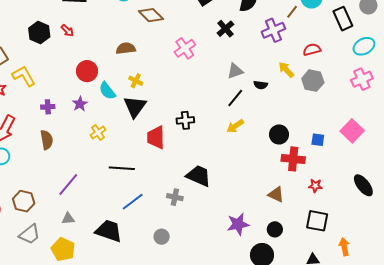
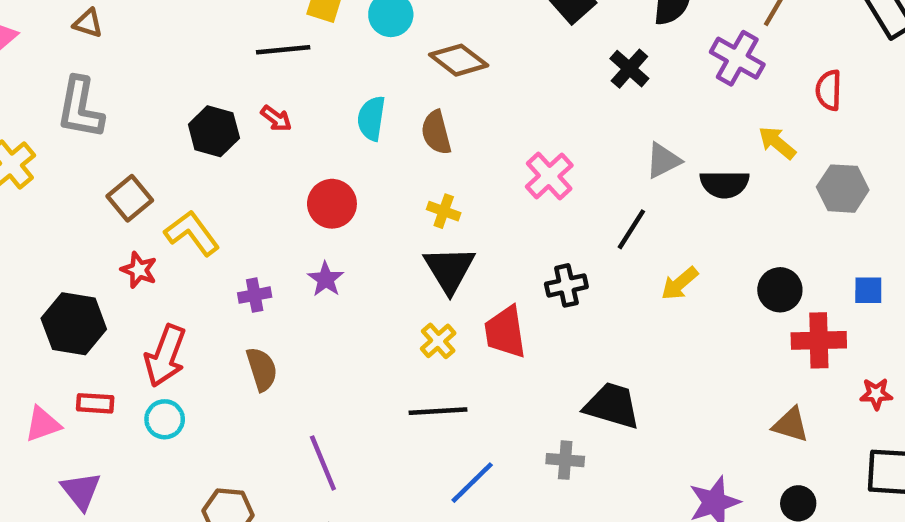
purple cross: (273, 30) -> (737, 58), turned -30
brown semicircle: (126, 48) -> (436, 133), moved, turned -90
pink cross: (185, 48) -> (549, 176), moved
red semicircle: (312, 50) -> (829, 90), turned -66
gray hexagon: (313, 81) -> (843, 189), moved
black semicircle: (261, 85) -> (724, 184), size x1.5
cyan semicircle: (107, 91) -> (371, 118), moved, turned 54
black line: (235, 98) -> (631, 229), moved
yellow cross: (98, 132) -> (438, 341), moved
purple line: (68, 185) -> (323, 463), turned -55

